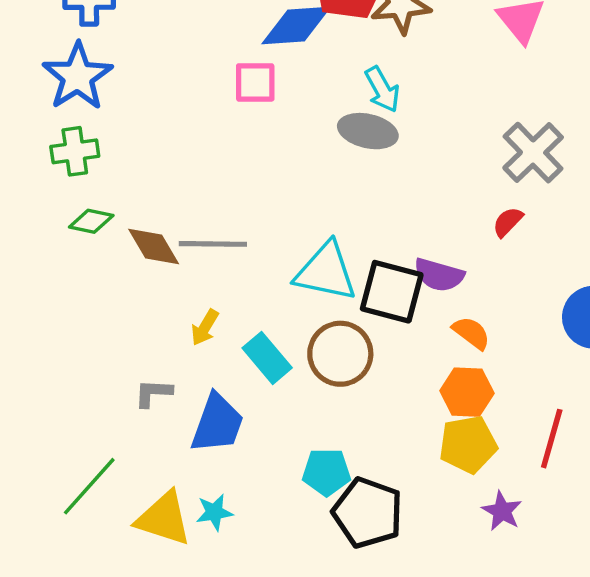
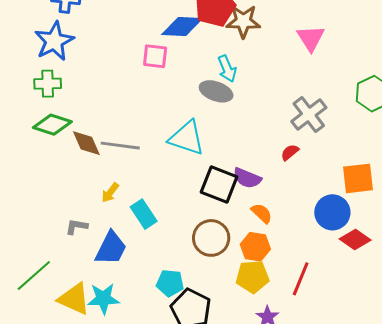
green diamond: (91, 221) -> (52, 125), size x1.5
cyan triangle: (326, 272) -> (187, 138), moved
brown circle: (340, 354) -> (211, 238), moved
cyan star: (214, 512) -> (103, 299), size x1.5

